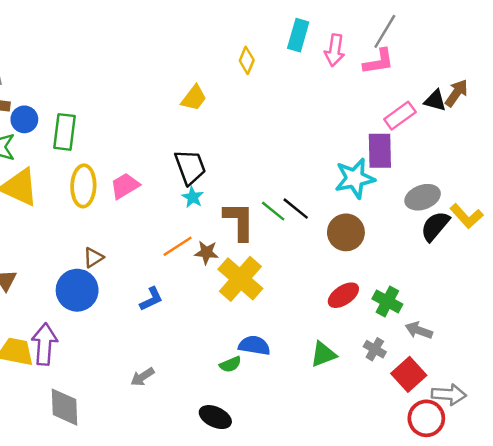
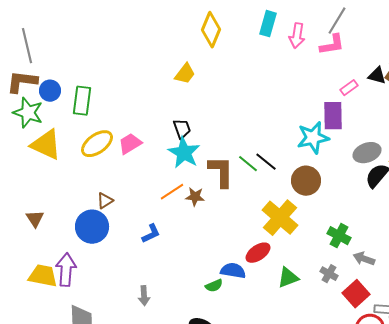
yellow diamond: (247, 60) -> (211, 30), moved, size x1.6
pink rectangle: (400, 116) -> (349, 88), size x0.7
black trapezoid: (190, 167) -> (182, 129), size x0.7
yellow ellipse: (83, 186) -> (97, 144), turned 52
cyan star: (193, 197) -> (184, 153), size x1.8
yellow cross: (240, 279) -> (280, 218), moved
red ellipse: (343, 295) -> (258, 253), moved
gray arrow: (142, 377) -> (144, 296), turned -60

